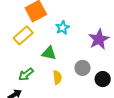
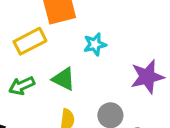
green arrow: (26, 74) -> (22, 86), moved

